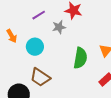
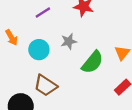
gray star: (59, 27) -> (69, 41), moved
green semicircle: (80, 58) -> (92, 62), turned 30

